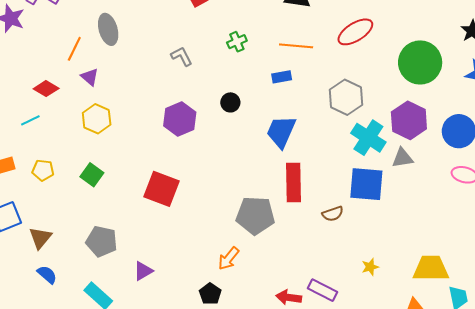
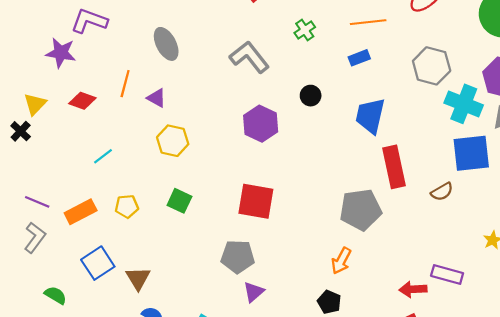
orange line: (74, 49) -> (125, 84), moved
gray L-shape: (182, 56) -> (249, 57), size x1.6
red diamond: (46, 89) -> (82, 101), moved
gray pentagon: (102, 241) -> (238, 257), moved

